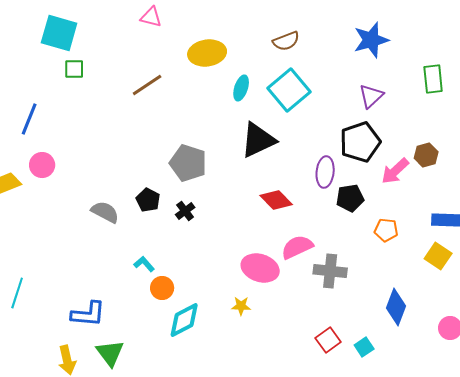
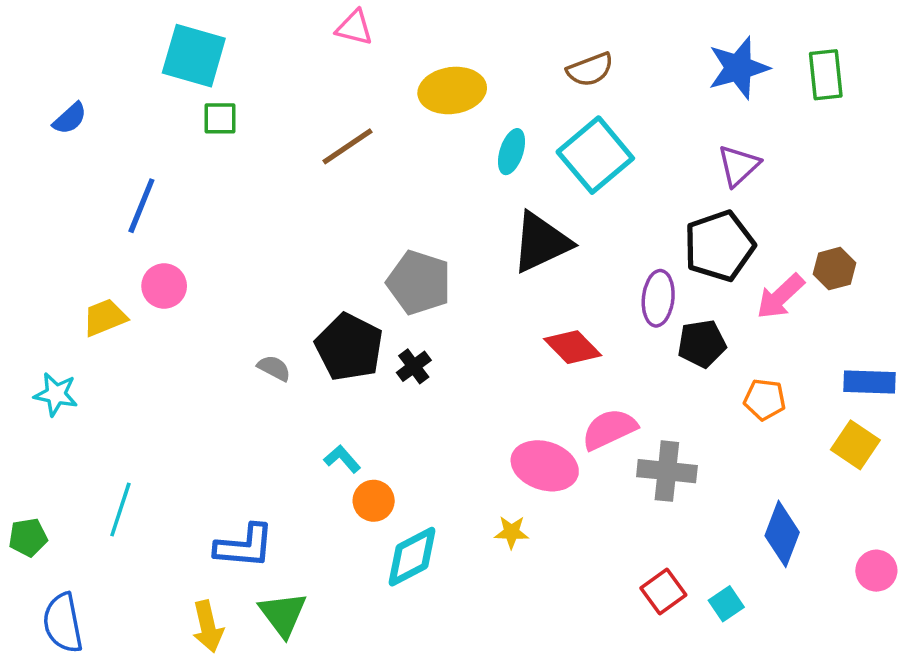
green rectangle: (433, 79) -> (826, 75), moved
black pentagon: (148, 200) -> (349, 347), size x1.6
gray semicircle: (105, 212) -> (274, 368), size x0.7

